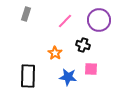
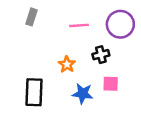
pink line: (65, 21) -> (79, 25), turned 42
black cross: (83, 45) -> (101, 55), turned -32

